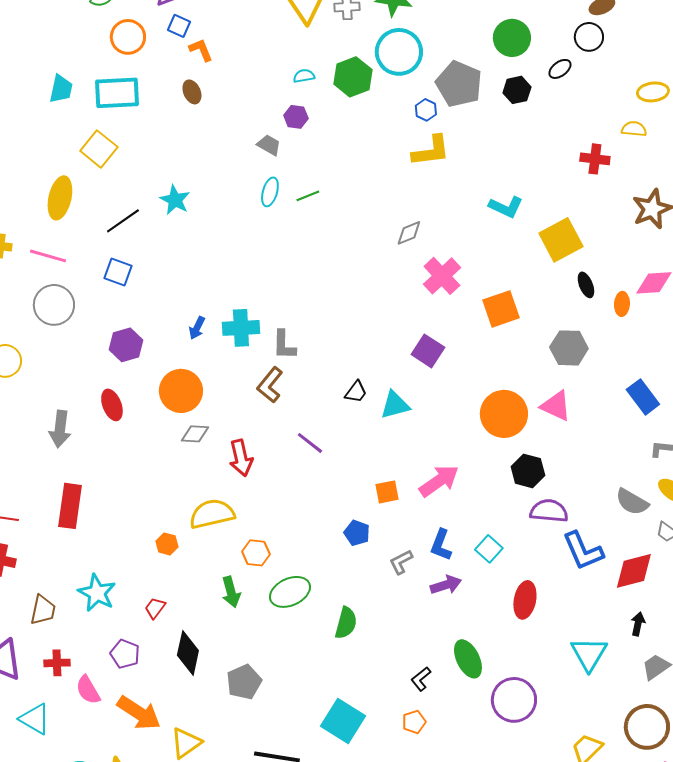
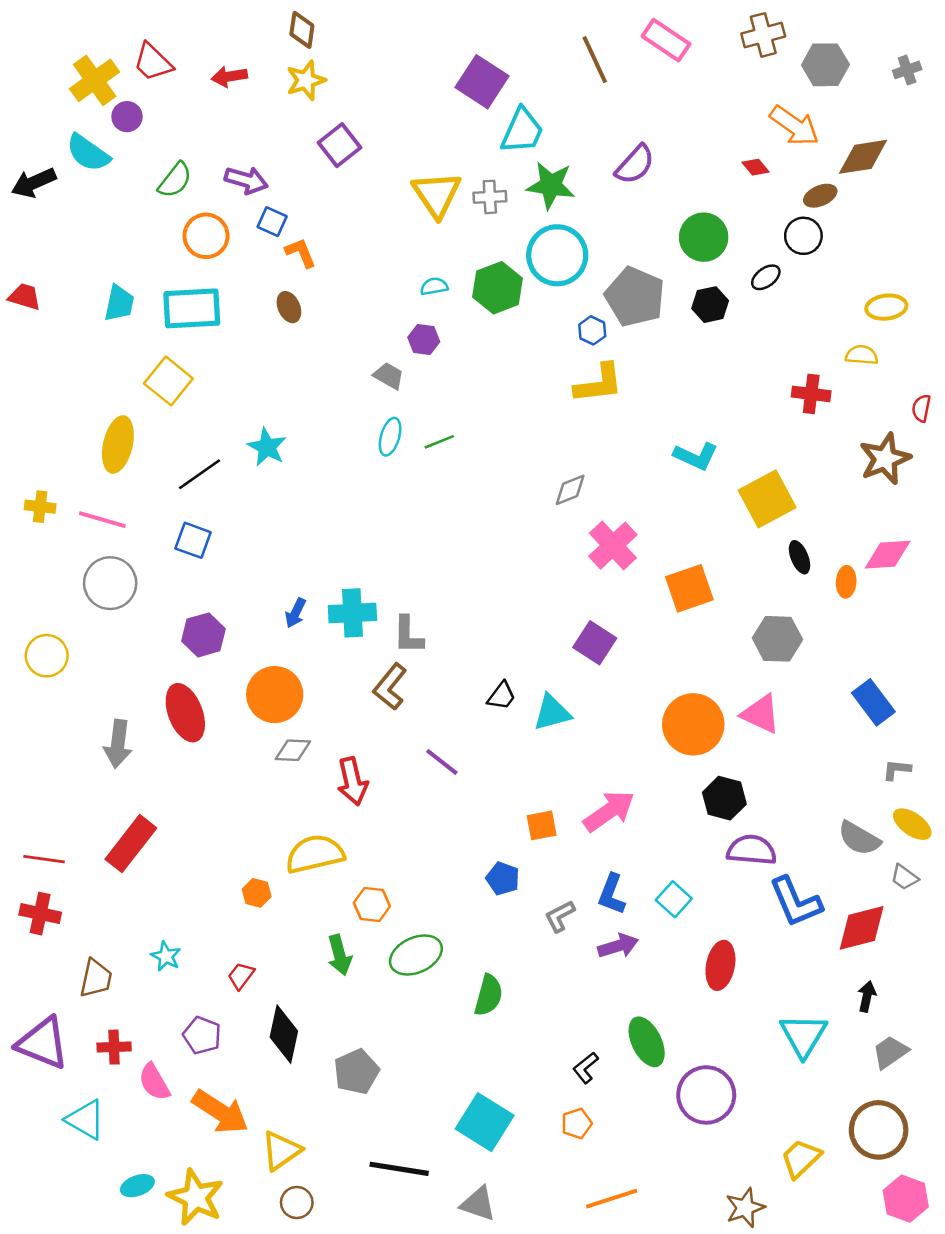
red ellipse: (112, 405) -> (185, 713), size x1.4
red rectangle: (70, 506) -> (131, 844), turned 30
cyan star: (97, 593) -> (166, 956), size x0.6

